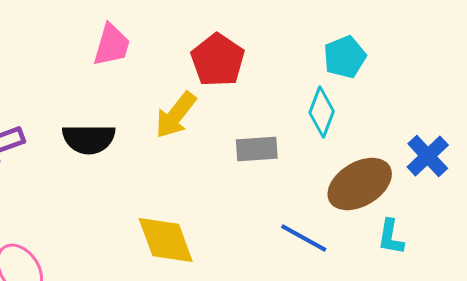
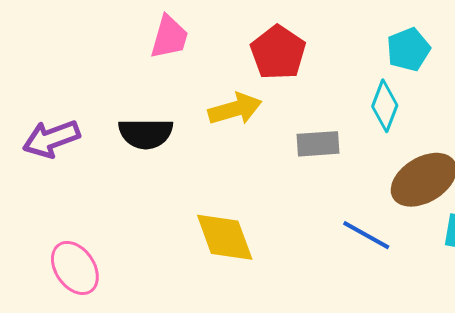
yellow arrow: (176, 115) -> (235, 109), turned -144

